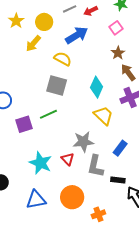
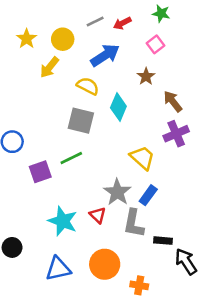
brown star: (118, 53) -> (146, 76), moved
cyan diamond: (97, 87) -> (118, 107), moved
gray star: (83, 142) -> (117, 192), turned -30
blue rectangle: (120, 148) -> (148, 195), moved
orange cross: (98, 214) -> (139, 285), turned 32

